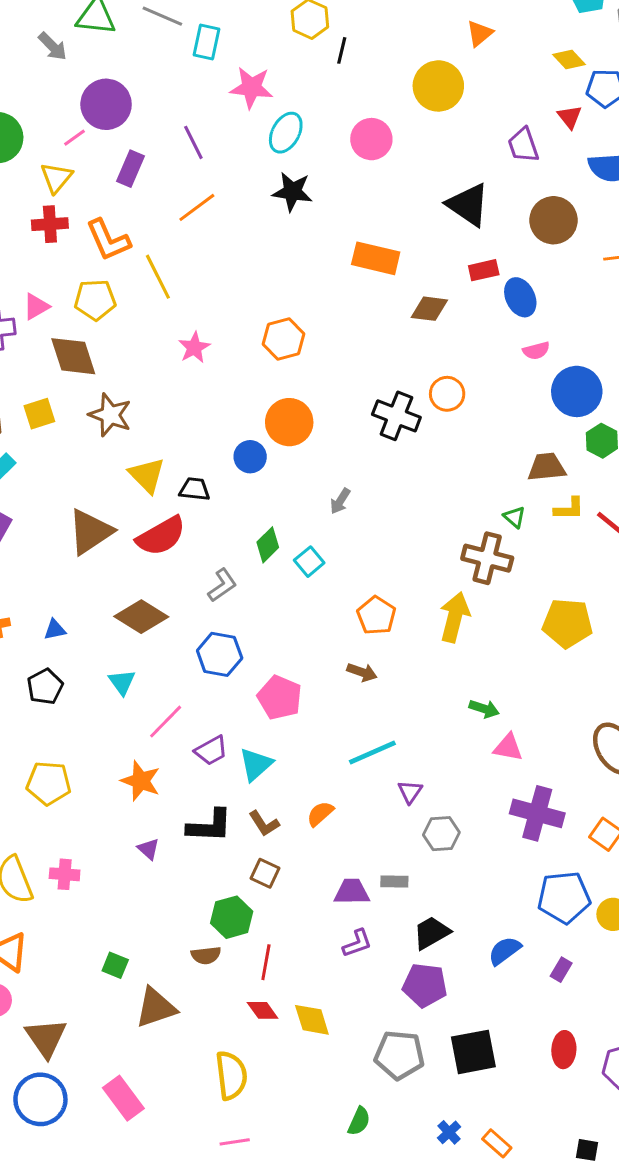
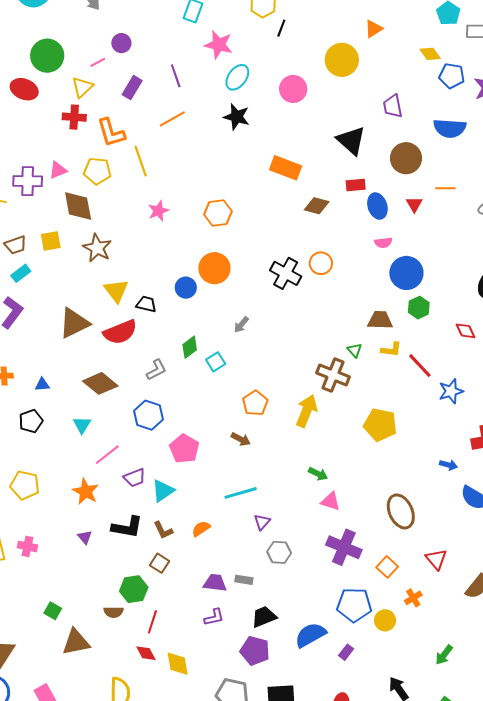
purple circle: (106, 104) -> (121, 43), size x0.6
red triangle: (570, 117) -> (414, 204), moved
blue semicircle: (505, 951) -> (310, 635), size x1.4

